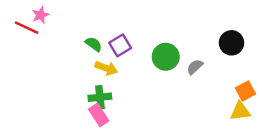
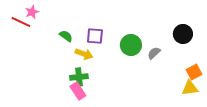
green semicircle: (94, 44) -> (66, 36), moved
purple square: (120, 45) -> (95, 36), turned 36

